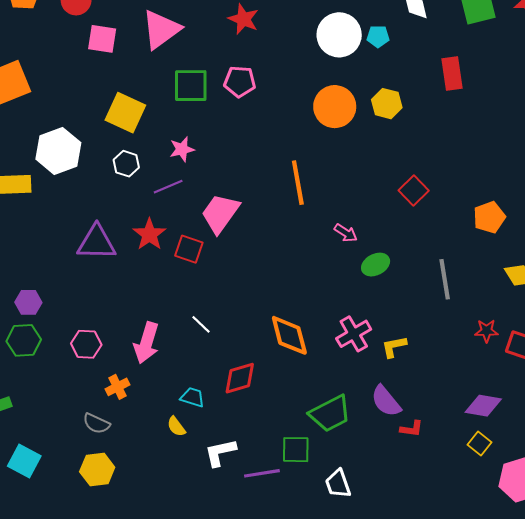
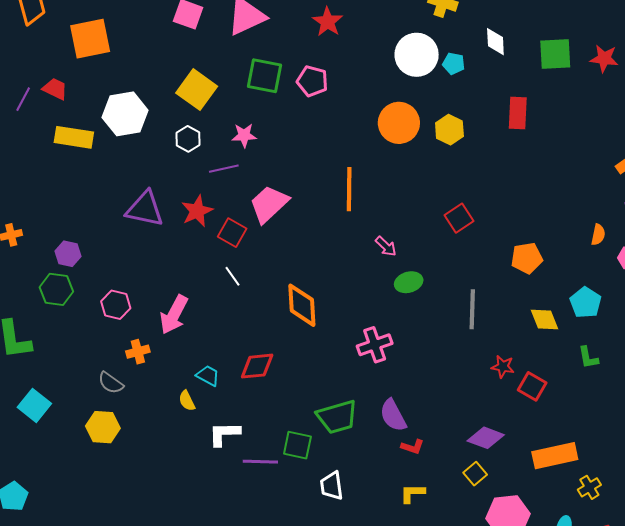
white line: (201, 324) -> (232, 276), moved
orange diamond: (289, 335) -> (302, 305), moved
yellow L-shape: (394, 347) -> (412, 493), moved

